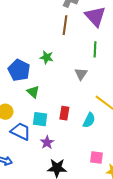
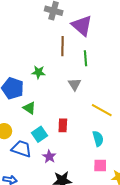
brown line: (65, 25) -> (62, 46), moved
cyan square: (40, 119) -> (39, 134), turned -35
cyan semicircle: (89, 120) -> (98, 139), moved, turned -35

